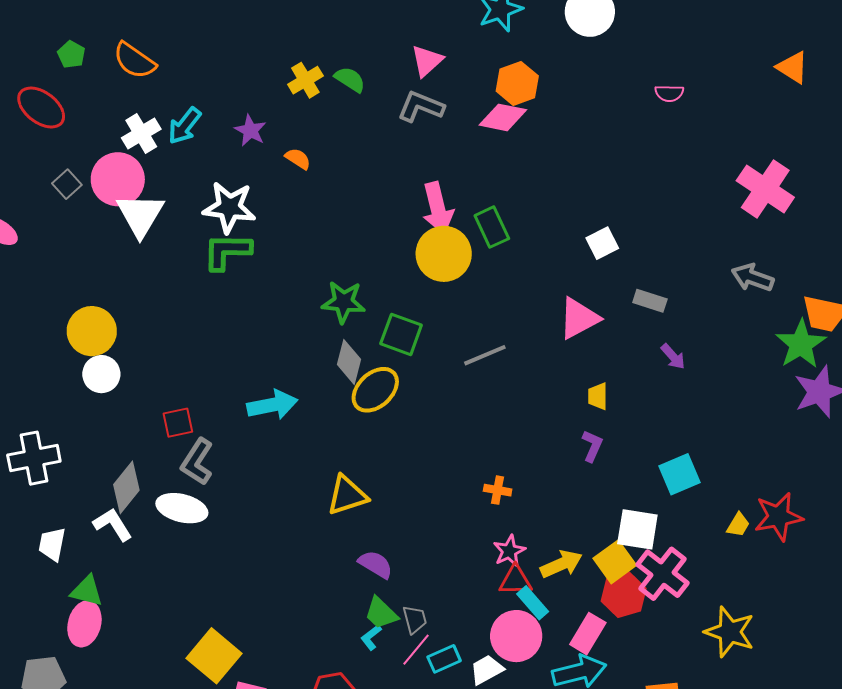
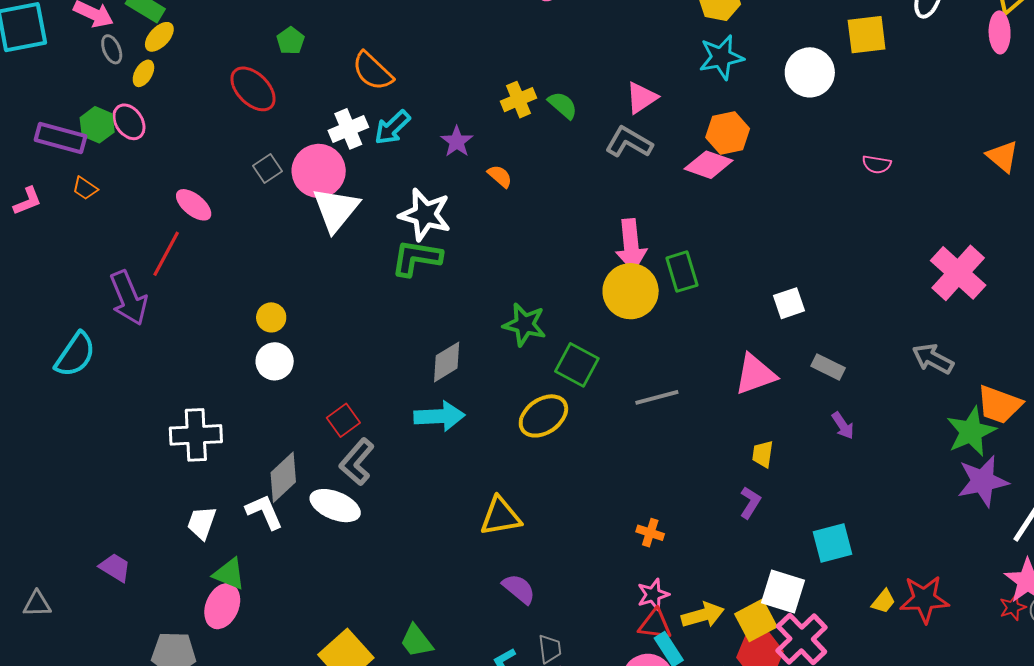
orange semicircle: (134, 61) -> (373, 71), moved
yellow circle: (92, 331) -> (271, 317), size x0.6
gray diamond: (349, 362) -> (447, 362), moved, turned 36
red square: (178, 423) -> (343, 420), turned -32
green trapezoid: (381, 613) -> (416, 641), moved

